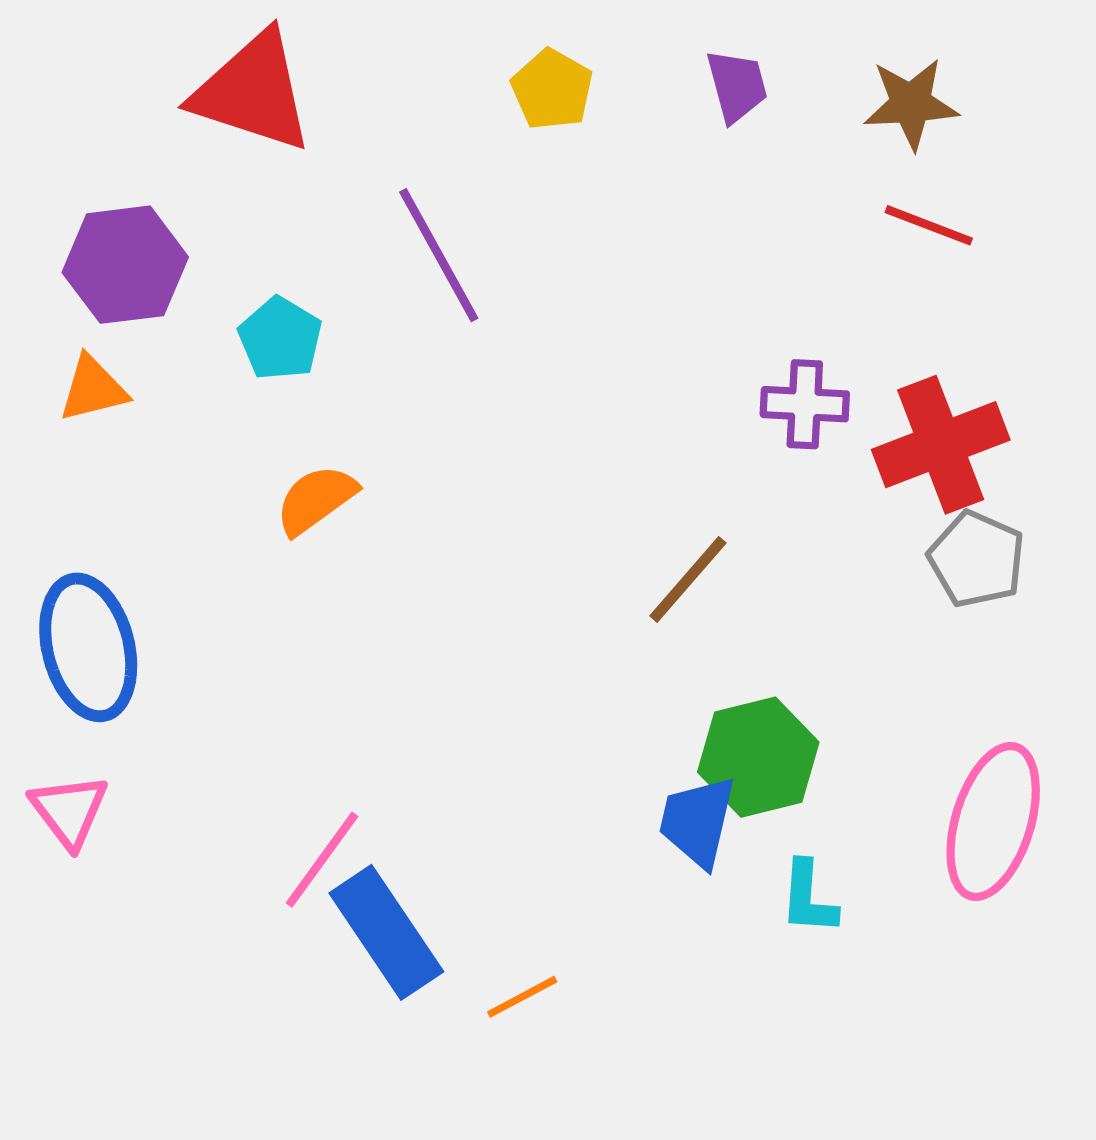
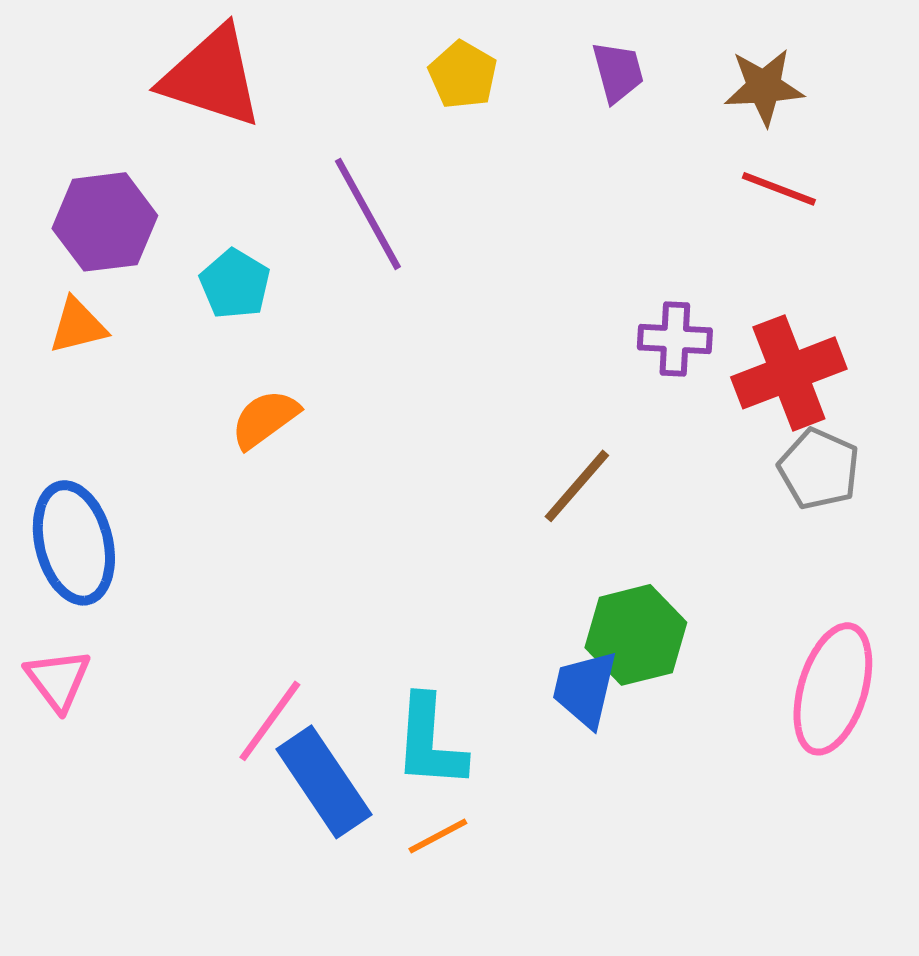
cyan L-shape: (808, 898) -> (430, 742), moved, size x1.5

